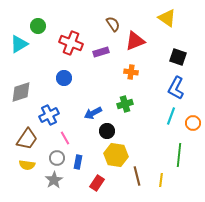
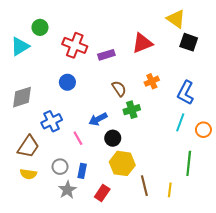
brown semicircle: (113, 24) -> (119, 89), moved
black square: (178, 57) -> (189, 42), moved
orange cross: (131, 72) -> (152, 81), moved, turned -32
pink line: (65, 138) -> (78, 138), moved
gray star: (54, 180) -> (67, 190), moved

